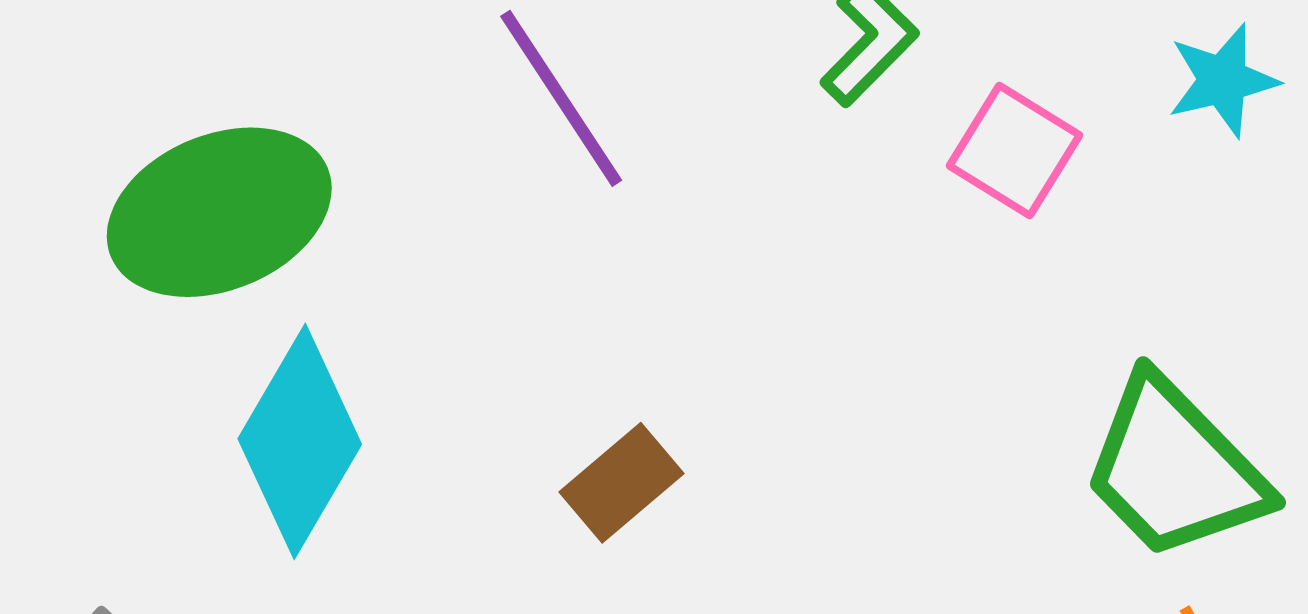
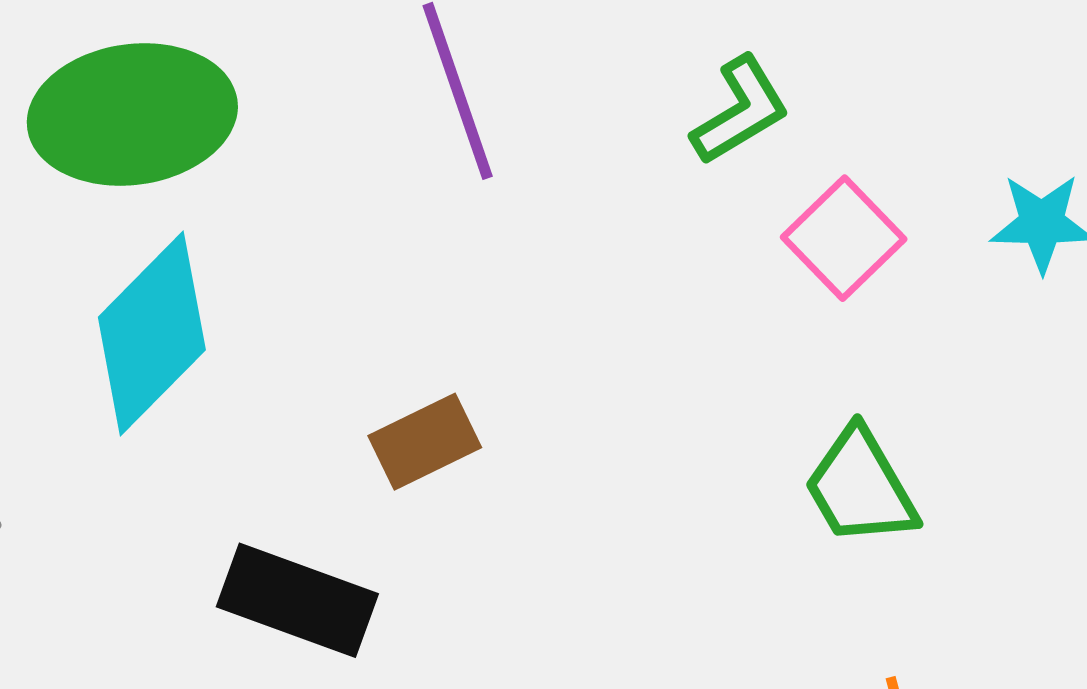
green trapezoid: (1174, 469) -> (860, 487), moved, size x0.7

